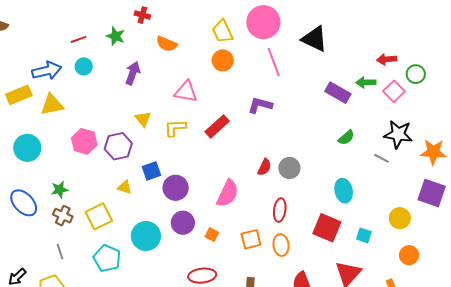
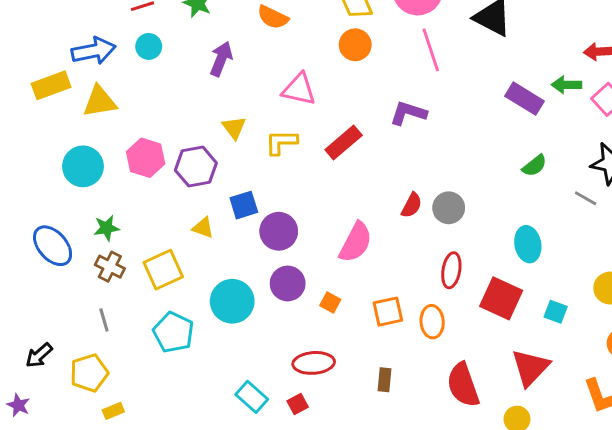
cyan circle: (27, 148) -> (83, 166), moved
red ellipse: (280, 210) -> (451, 270), moved

